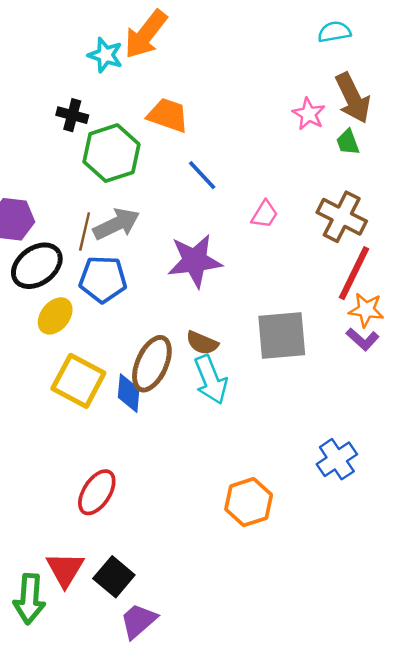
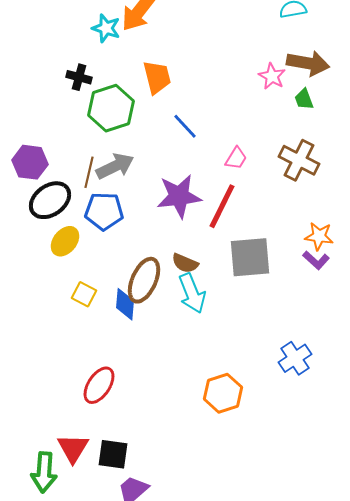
brown arrow: (353, 98) -> (308, 63), turned -54
orange trapezoid: (168, 115) -> (157, 77), turned 57
red line: (354, 273) -> (222, 206), moved
yellow square: (78, 381) -> (84, 294), size x0.6
black square: (114, 577) -> (113, 454), turned -32

